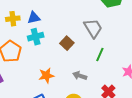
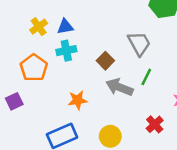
yellow cross: (13, 19) -> (39, 27), turned -32
gray arrow: (80, 76) -> (119, 87), moved, size x1.5

